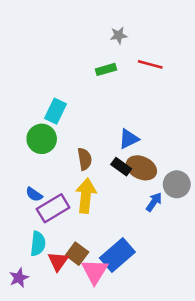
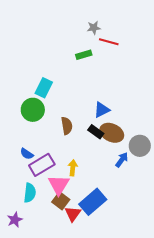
red line: (150, 64) -> (109, 42), moved
yellow arrow: (86, 196) -> (73, 168), moved, size x0.6
red triangle: (58, 261) -> (73, 214), moved
pink triangle: (95, 271) -> (59, 185), moved

